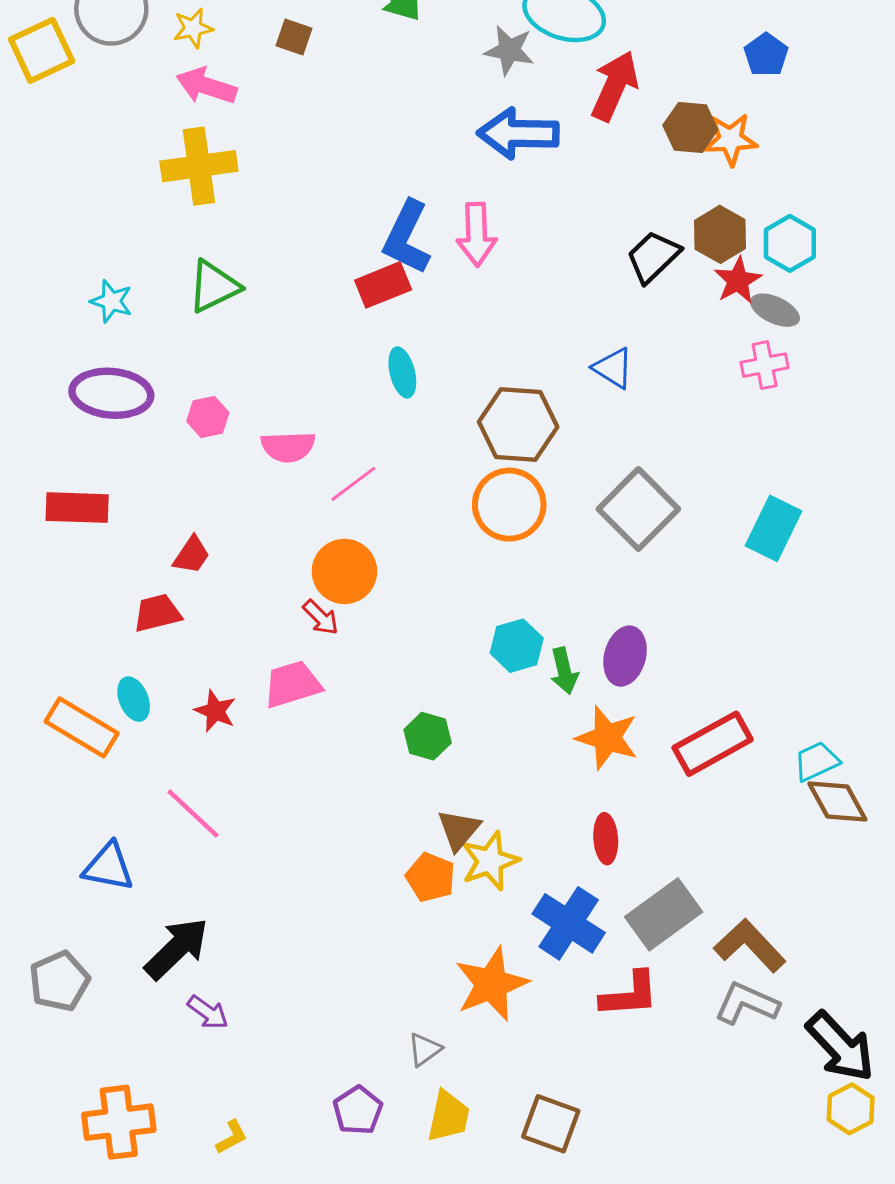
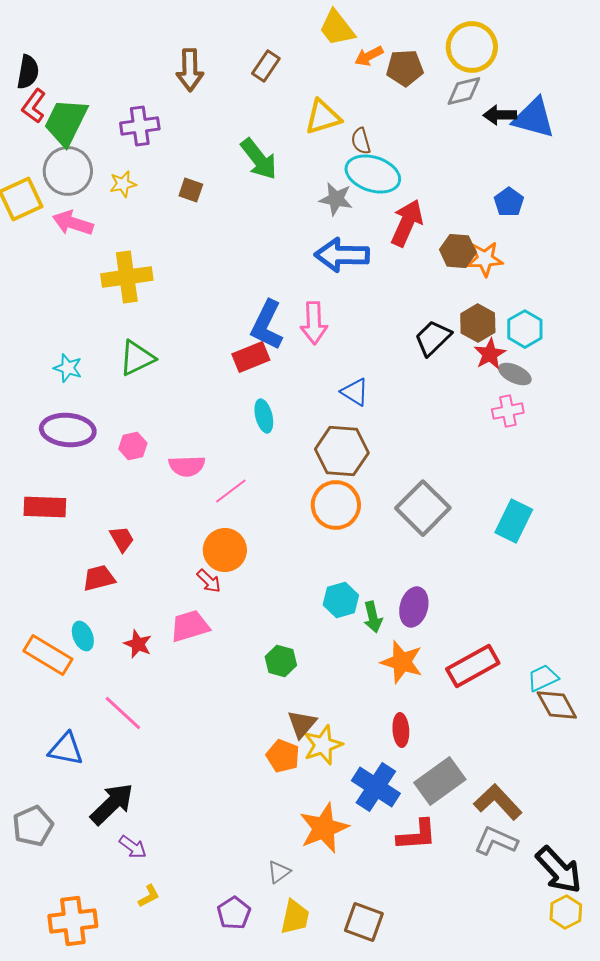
pink arrow: (206, 86) -> (73, 223), moved
blue triangle: (613, 368) -> (355, 392), moved
red trapezoid: (192, 555) -> (122, 539), turned -64
yellow L-shape: (232, 1137) -> (149, 896), moved

